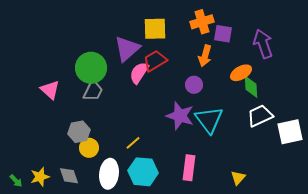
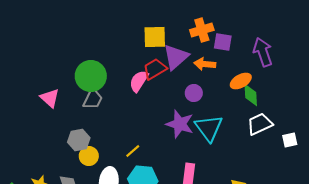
purple triangle: (127, 49) -> (176, 57), moved
orange arrow: (205, 56) -> (205, 64), turned 80
white square: (290, 132) -> (290, 140), size x0.6

